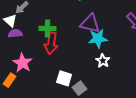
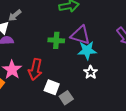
green cross: (47, 28) -> (56, 40), moved
red arrow: (51, 43) -> (35, 69), moved

